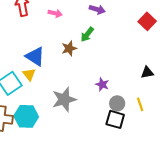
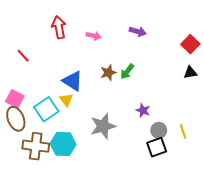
green arrow: (87, 34) -> (127, 71), moved
black triangle: (147, 72) -> (190, 73), moved
black square: (115, 119) -> (157, 147), turned -36

